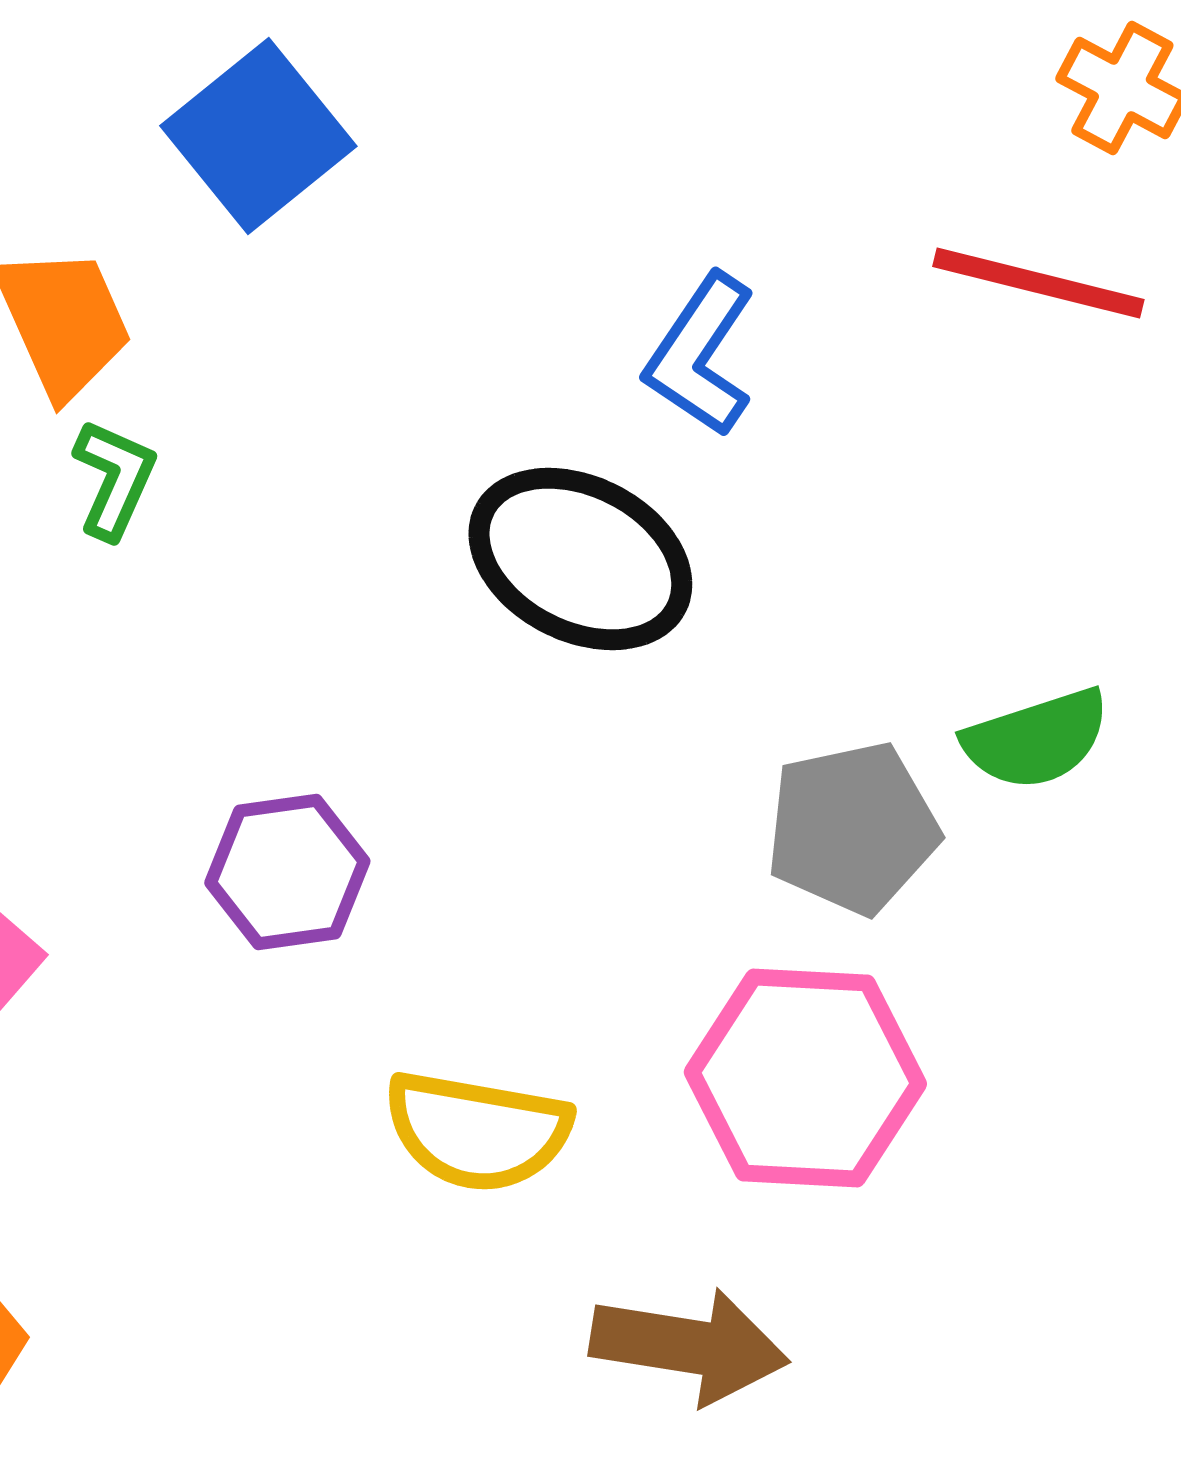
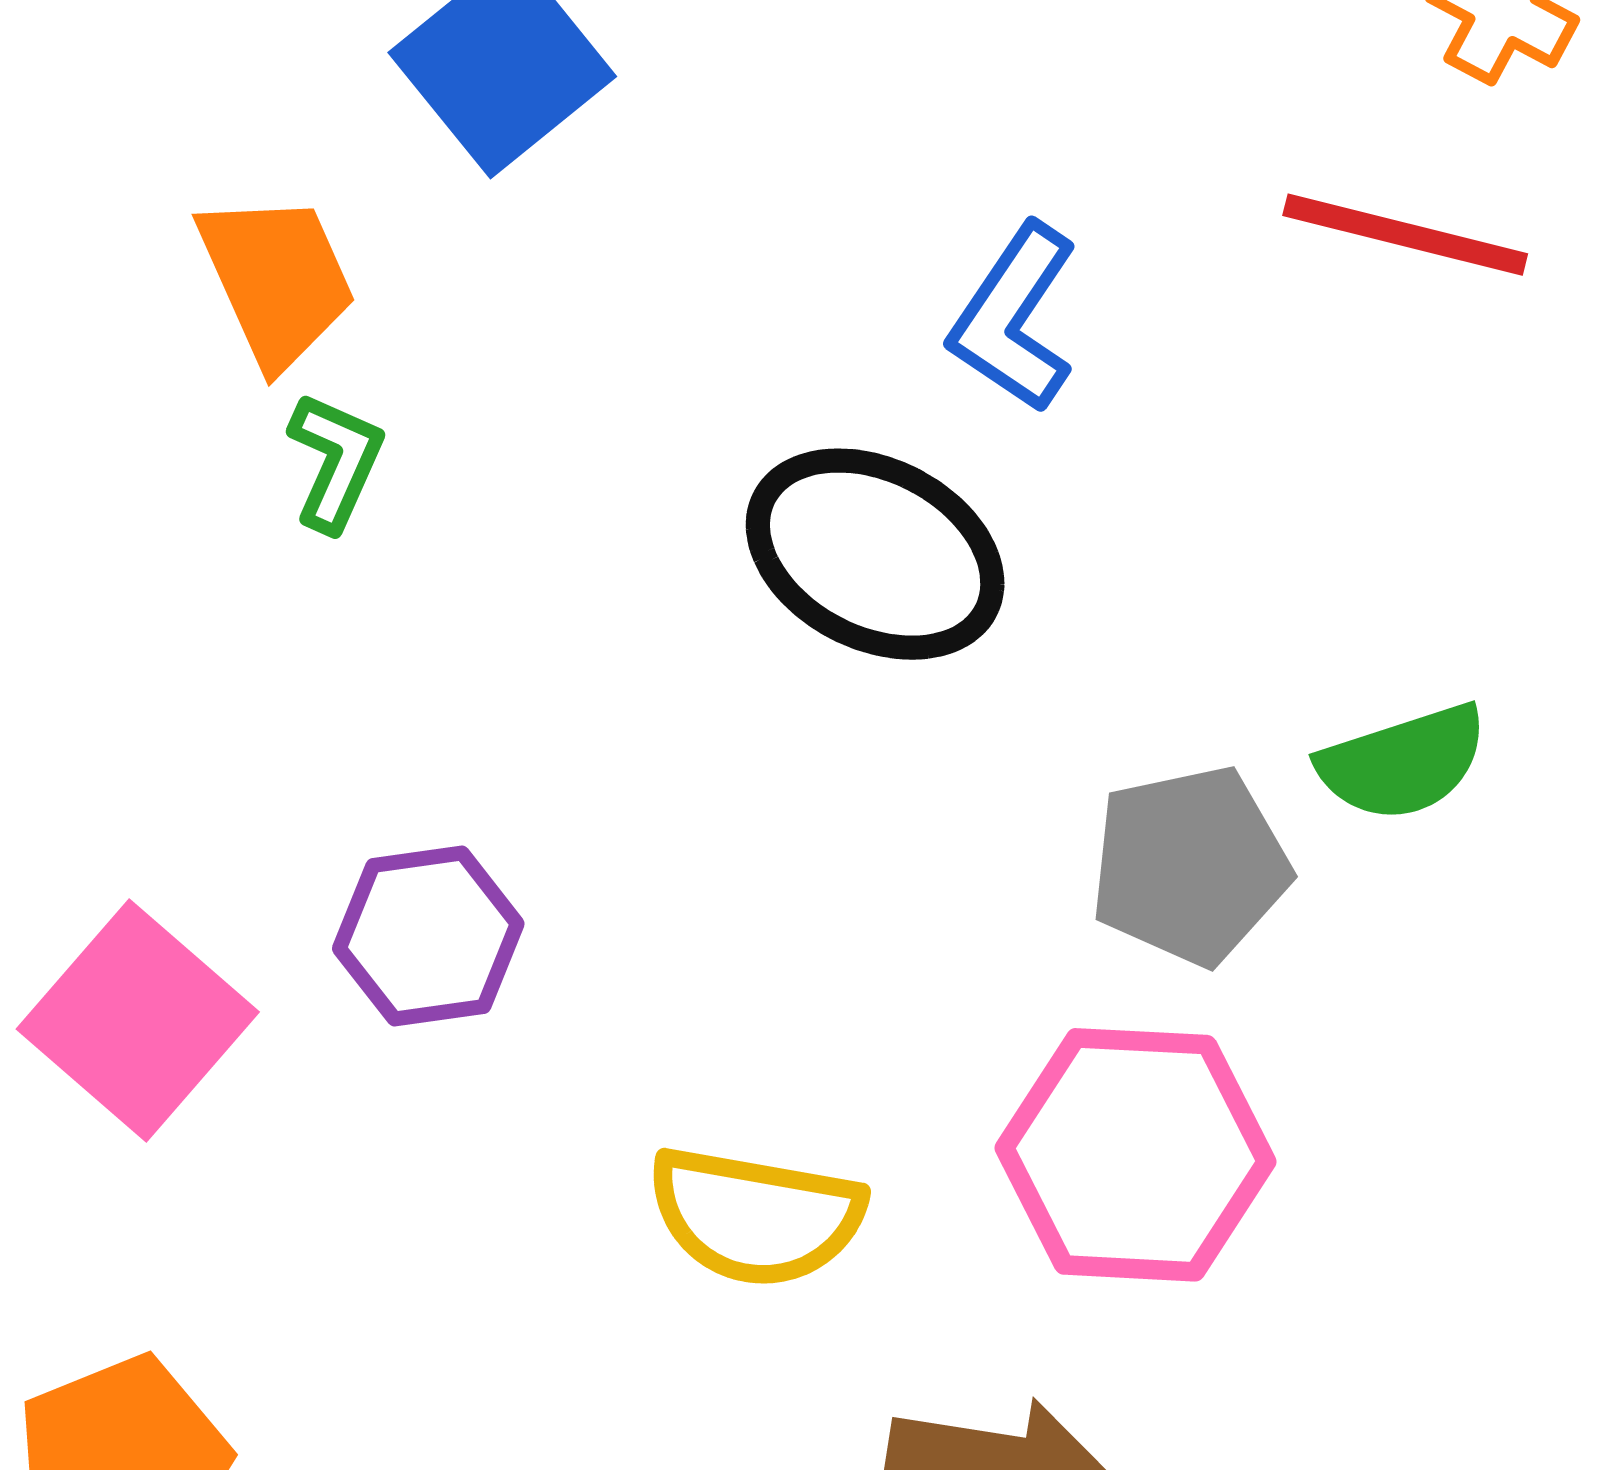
purple hexagon: (287, 872) -> (428, 936), moved

